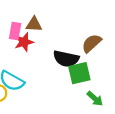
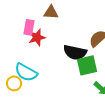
brown triangle: (34, 24) -> (51, 12), moved

